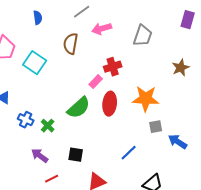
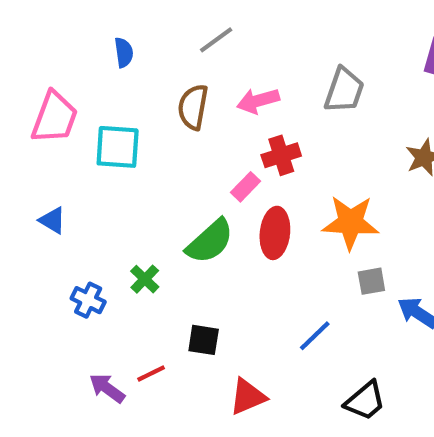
pink arrow: (102, 29) -> (258, 101), moved
cyan square: (35, 63) -> (118, 147), turned -30
blue cross: (26, 120) -> (88, 300), moved
purple arrow: (40, 156) -> (107, 388), moved
red line: (52, 179) -> (151, 374), moved

